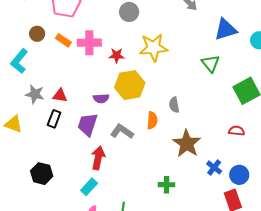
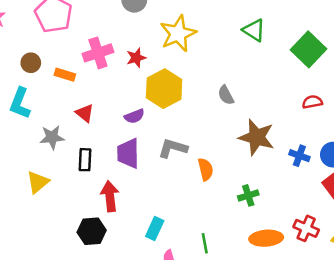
orange rectangle: (63, 40) -> (65, 75), moved
red triangle: (60, 96) -> (85, 113), moved, turned 49
orange semicircle: (152, 120) -> (206, 169), moved
yellow triangle: (14, 124) -> (38, 182), turned -42
red arrow: (98, 158) -> (110, 196), moved

